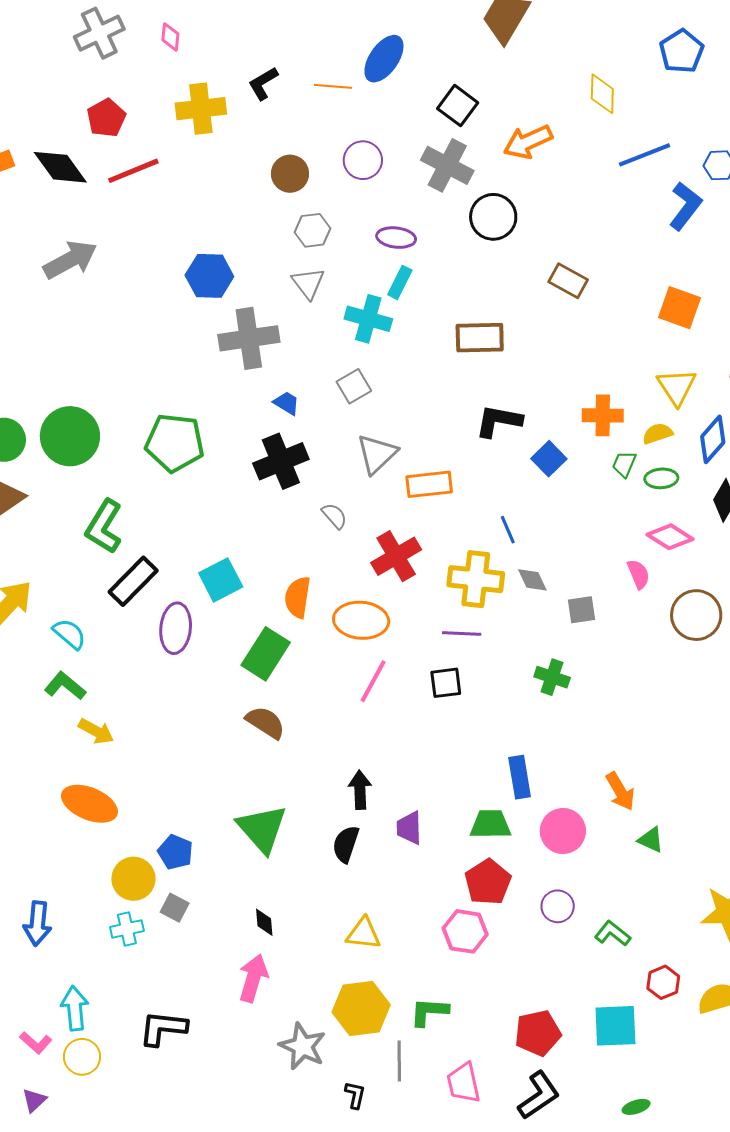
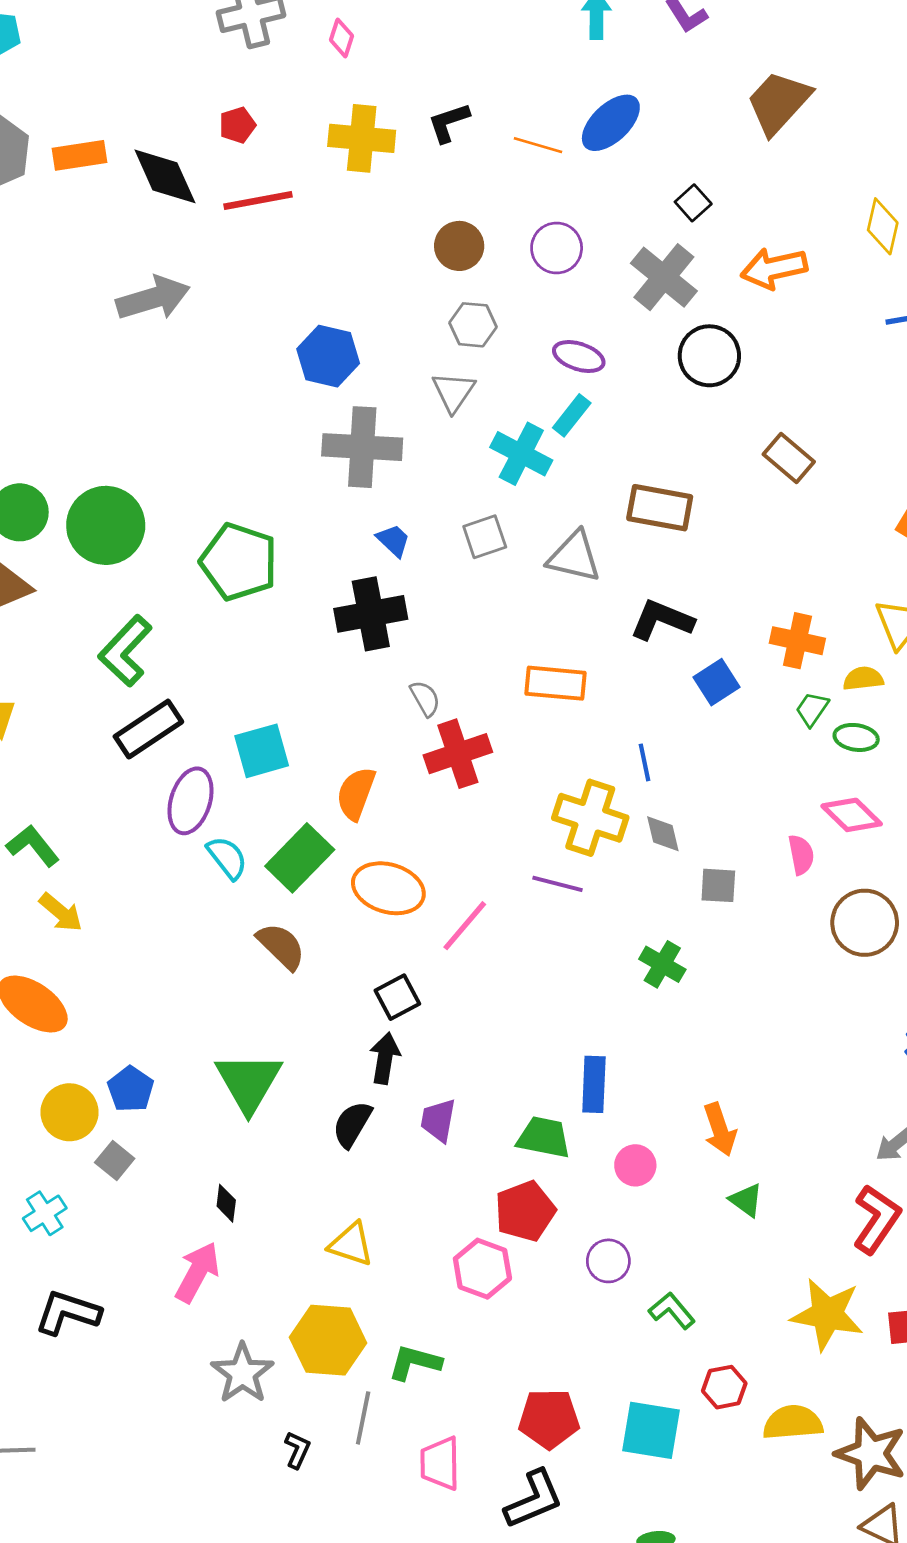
black square: (458, 106) -> (693, 203), size x0.7
red pentagon: (106, 118) -> (237, 125), size x0.7
gray triangle: (377, 454) -> (574, 557), moved, turned 45
red cross: (396, 556) -> (458, 754), moved
orange ellipse: (361, 620) -> (388, 888), moved
cyan semicircle: (69, 634) -> (227, 858), moved
pink line: (373, 681) -> (465, 926), moved
black square: (446, 683) -> (397, 997), moved, turned -32
pink circle: (563, 831) -> (635, 1165), size x0.7
cyan cross: (127, 929) -> (45, 1213), moved, turned -32

